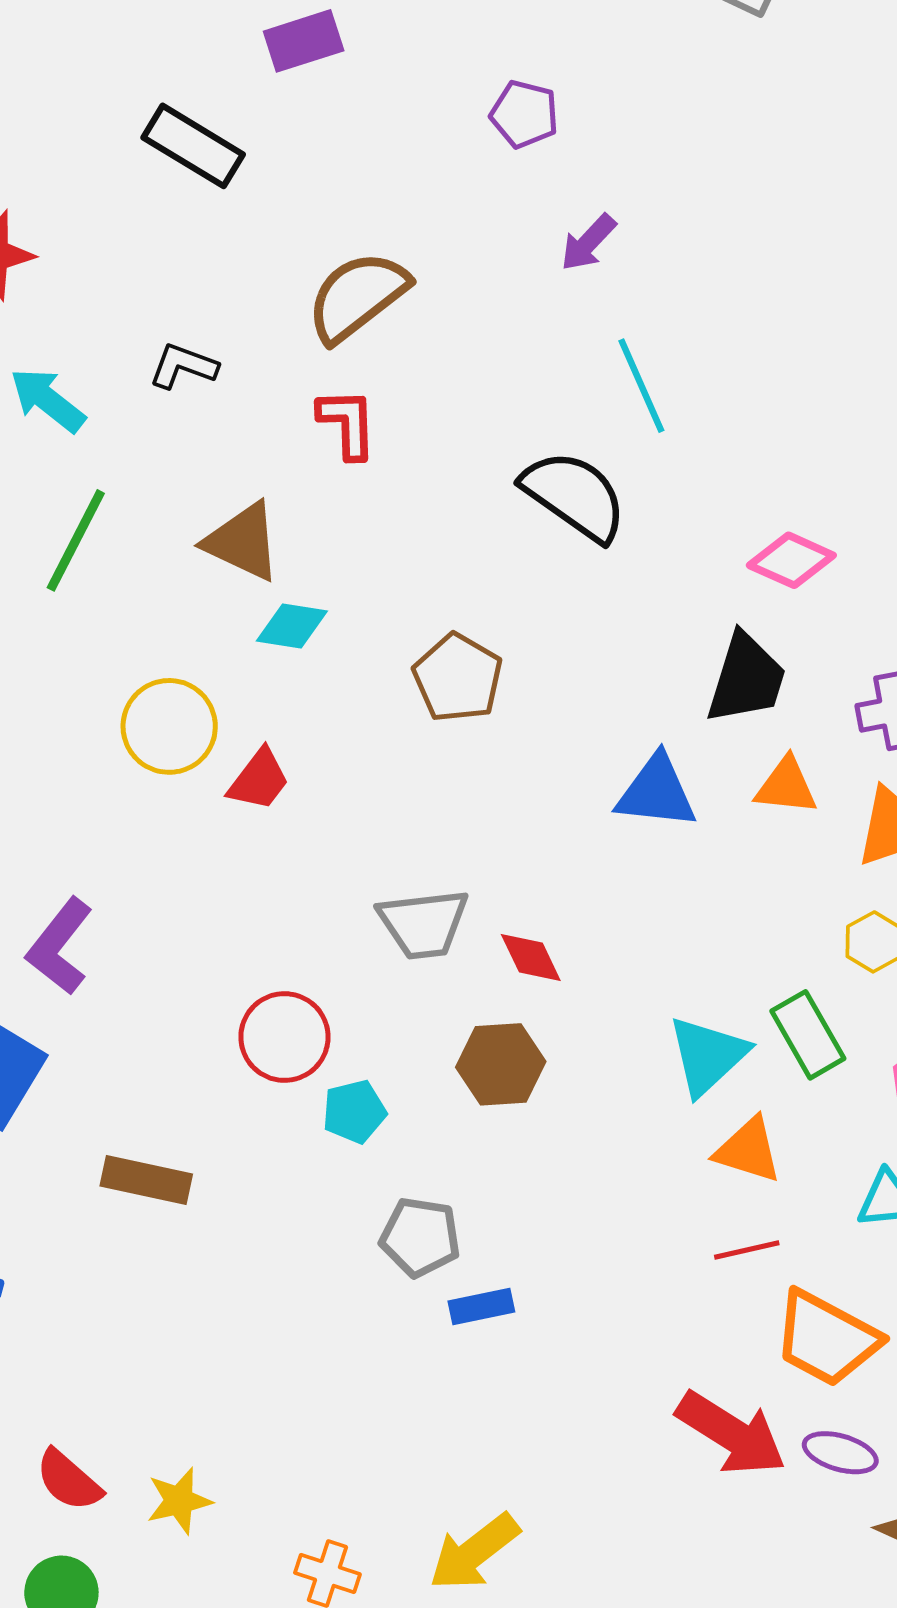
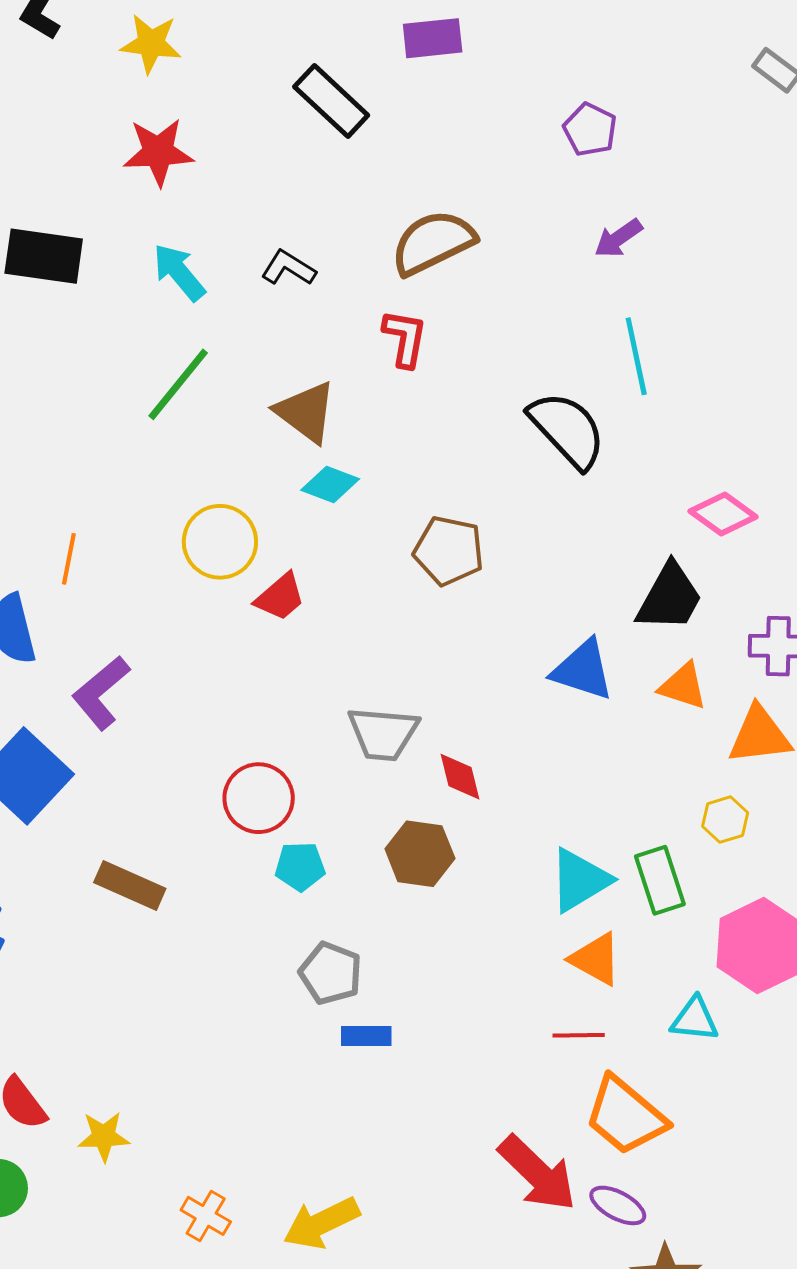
brown pentagon: (458, 678) -> (449, 551), turned -30

